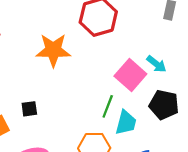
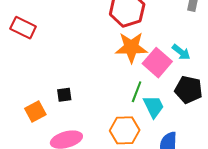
orange star: (53, 50) -> (131, 47), moved
cyan trapezoid: (126, 123) -> (154, 107), turned -40

